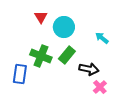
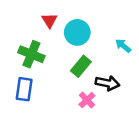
green cross: (41, 56) -> (31, 54), moved
pink cross: (100, 87) -> (87, 100), moved

